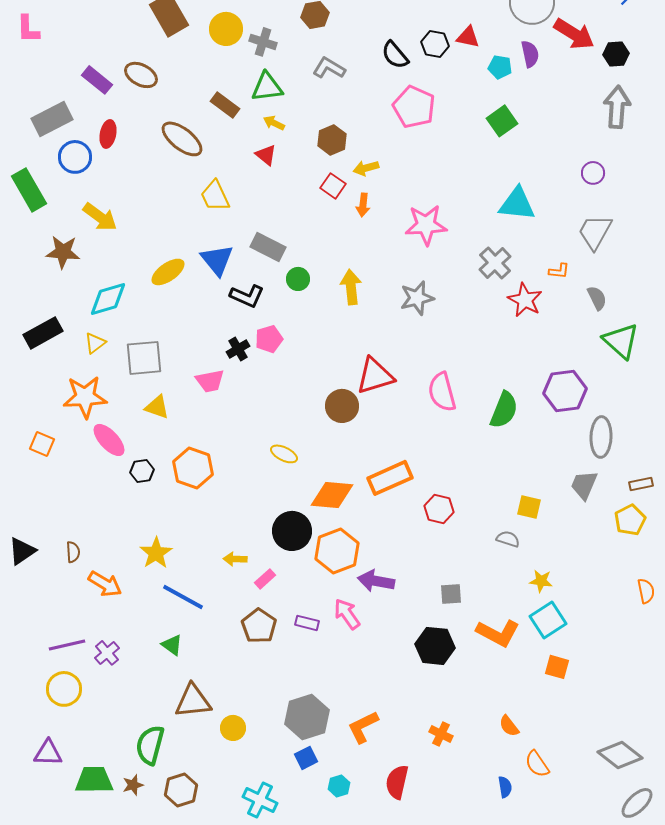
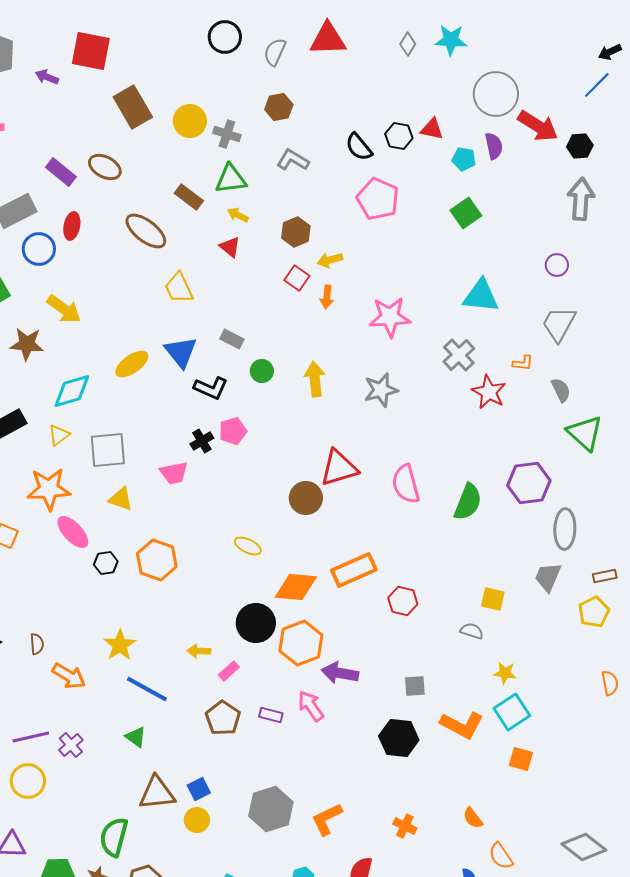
gray rectangle: (268, 247) -> (232, 339), size x0.7
blue square: (306, 758) -> (199, 789), moved

